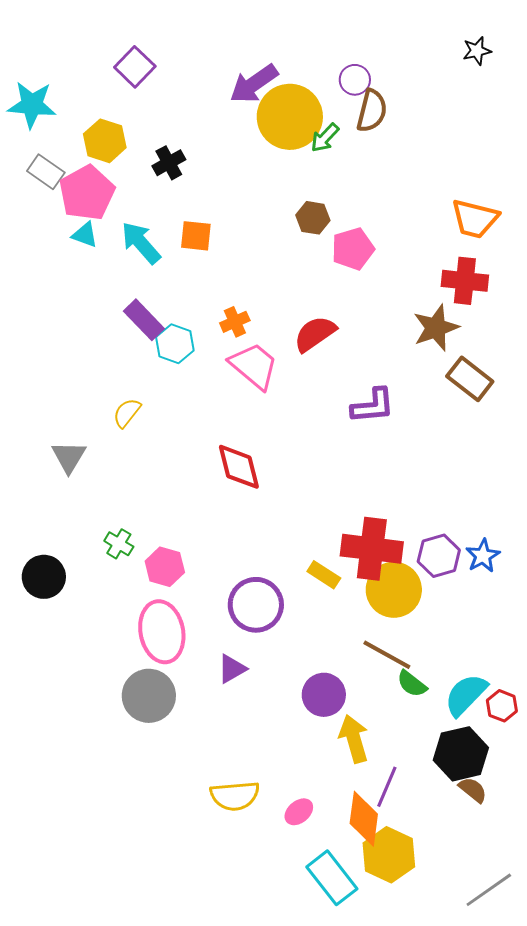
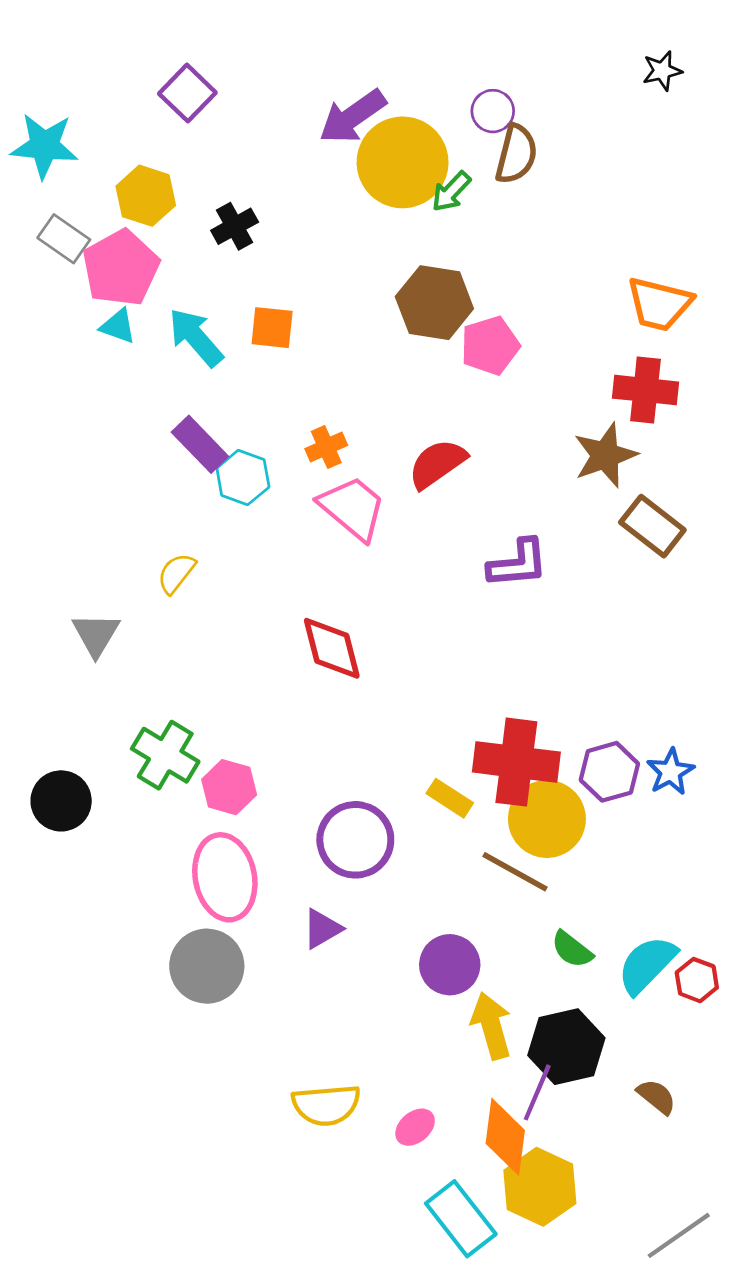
brown hexagon: (313, 218) -> (434, 303), size x1.6
green cross: (119, 544) -> (165, 755), size x1.6
brown line: (387, 655) -> (515, 872), moved
black hexagon: (461, 754) -> (566, 1047), moved

